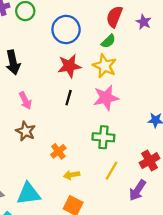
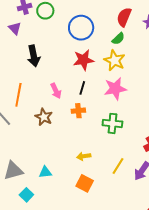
pink arrow: (25, 101) -> (56, 91), moved
orange cross: (58, 151) -> (78, 111), moved, turned 32
yellow line: (112, 171) -> (118, 166), moved
cyan triangle: (28, 194) -> (45, 172), size x0.6

